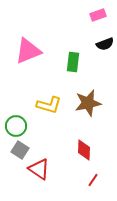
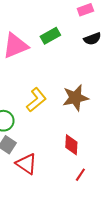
green rectangle: (73, 62) -> (50, 36), moved, turned 54
yellow L-shape: (49, 105) -> (36, 100), turned -55

